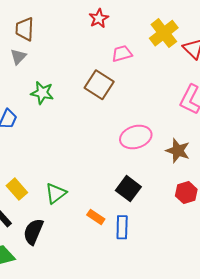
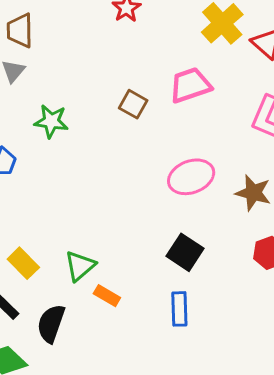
pink trapezoid: (122, 54) -> (190, 85), moved, size x1.4
brown square: (99, 85) -> (133, 104), size x0.7
orange rectangle: (96, 217) -> (107, 296), moved

